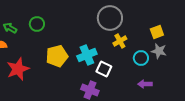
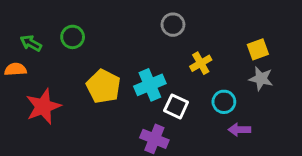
gray circle: (110, 18) -> (173, 25), moved, size x0.6
yellow pentagon: (57, 56) -> (103, 86), turned -30
cyan circle: (141, 58) -> (224, 102), moved

